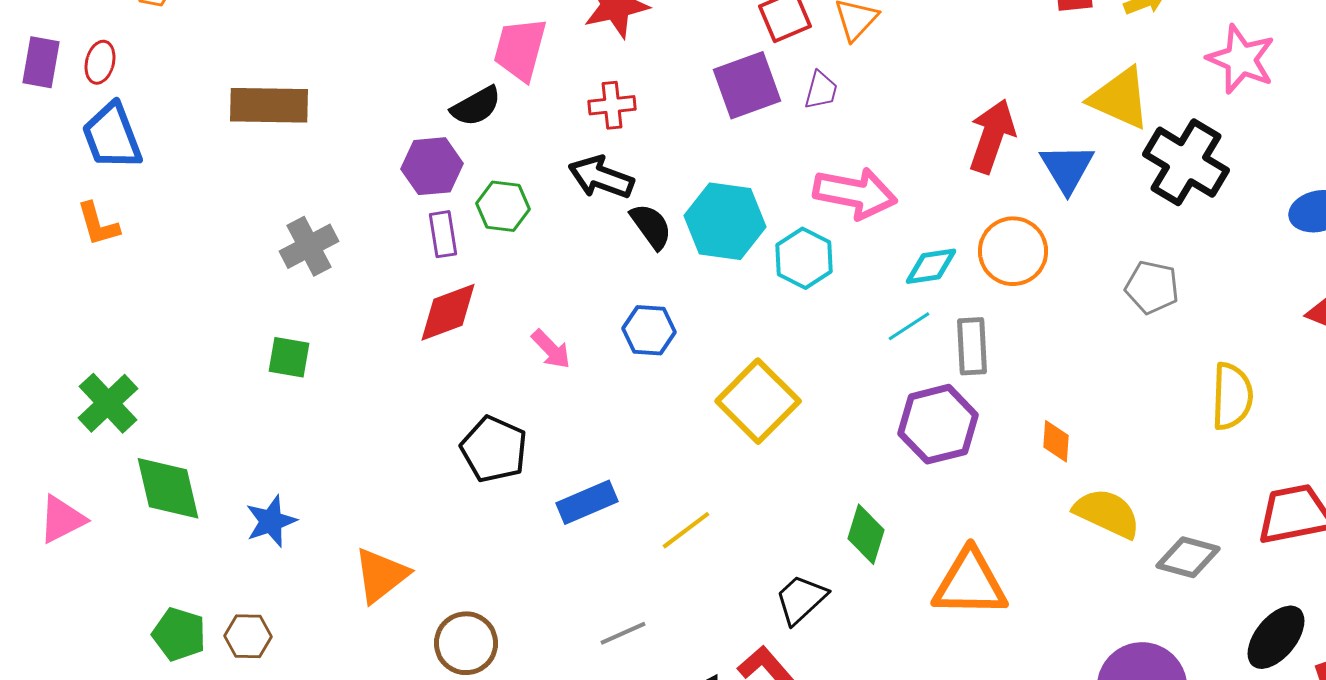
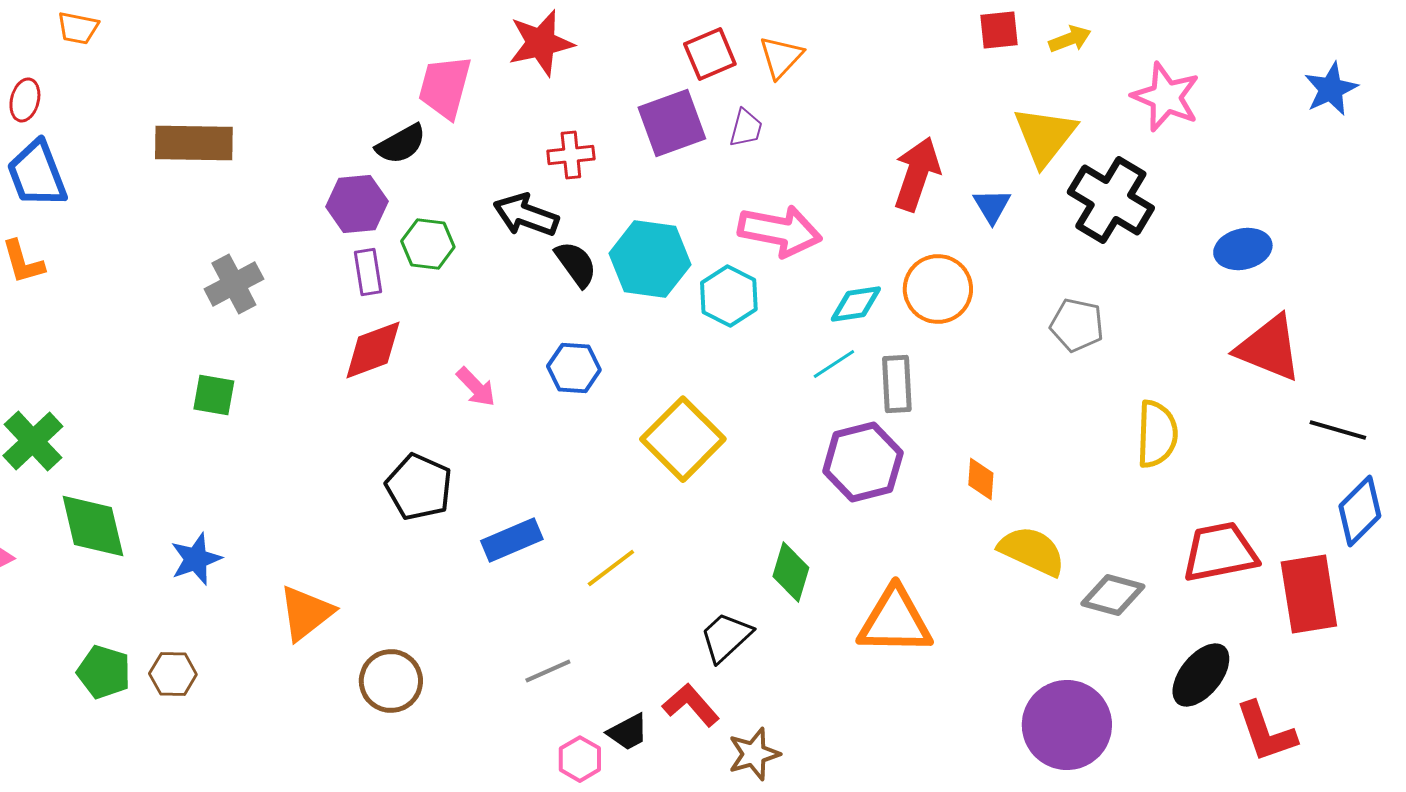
yellow triangle: (1120, 98) -> (1045, 136), turned 44
red cross: (612, 105) -> (571, 155), moved
blue triangle: (1067, 168) -> (992, 206), size x0.7

